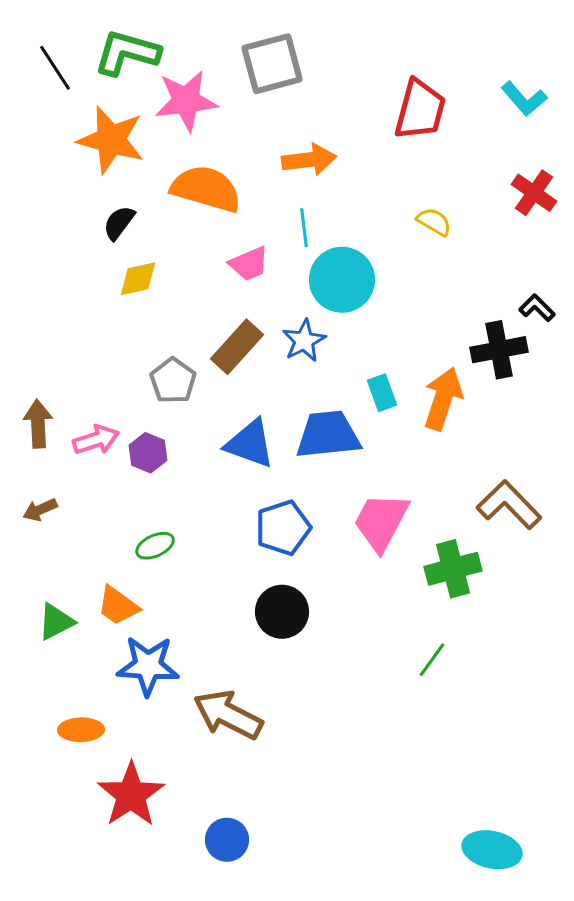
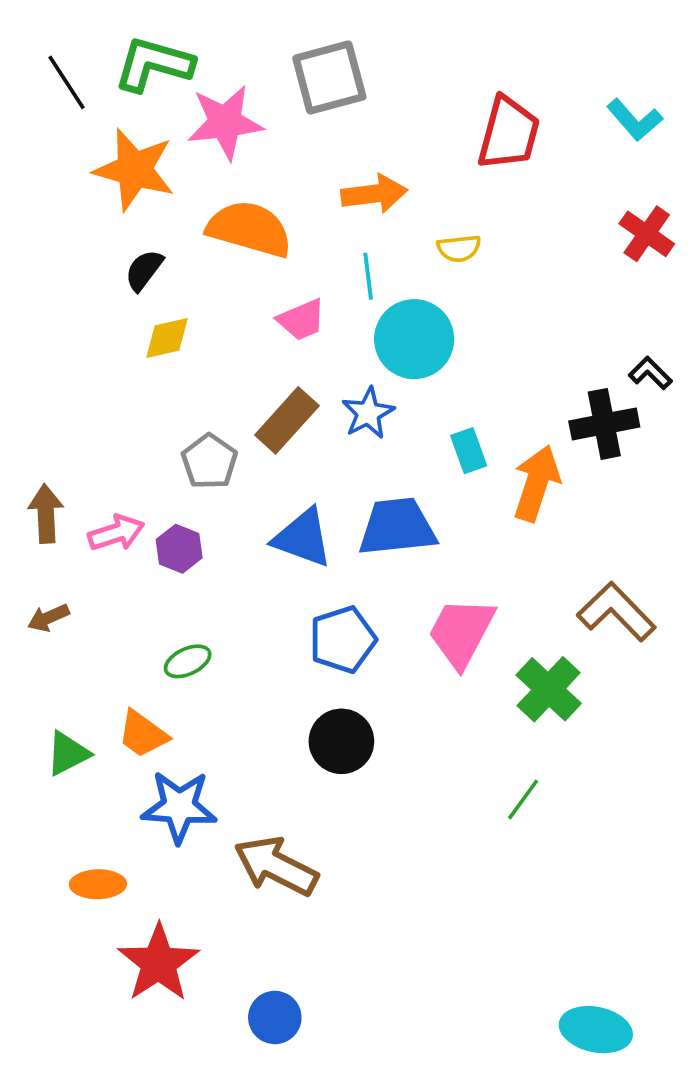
yellow semicircle: (434, 222) -> (459, 248), moved, turned 144
cyan rectangle: (382, 393) -> (469, 451), moved
green cross: (453, 569) -> (549, 689), turned -32

